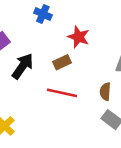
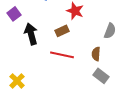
black arrow: (23, 66) -> (31, 34), turned -50

